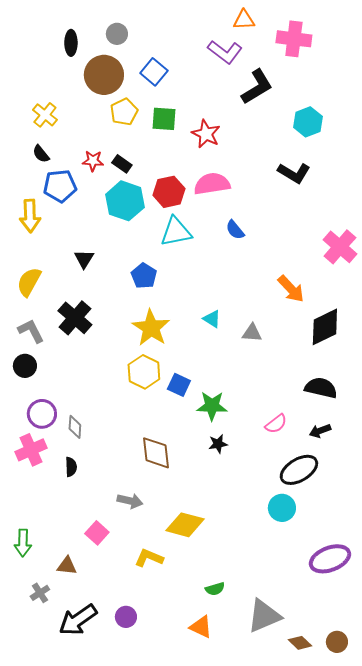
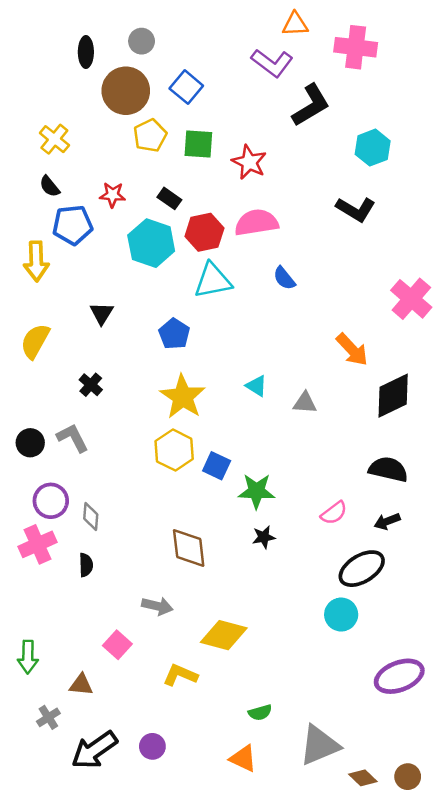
black rectangle: (122, 164) -> (169, 198), moved
black cross: (75, 318) -> (91, 385), size x0.6
gray L-shape: (31, 331) -> (73, 438), moved

